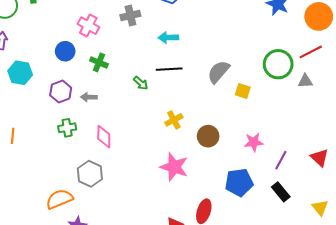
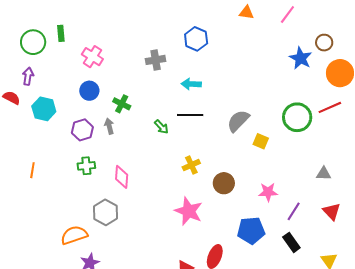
pink cross: (88, 26) -> (92, 57), moved
gray triangle: (305, 81) -> (324, 174), moved
gray arrow: (89, 97) -> (109, 126), moved, turned 70

